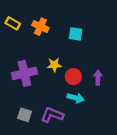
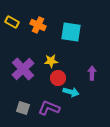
cyan square: (76, 34) -> (71, 32), size x1.5
purple cross: (24, 73) -> (23, 69), turned -30
red circle: (73, 77) -> (58, 78), moved

